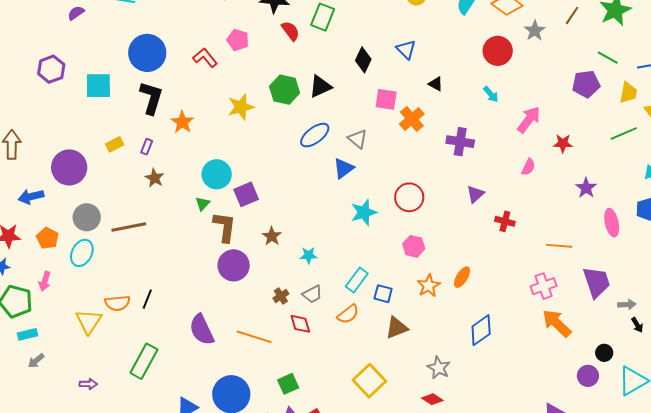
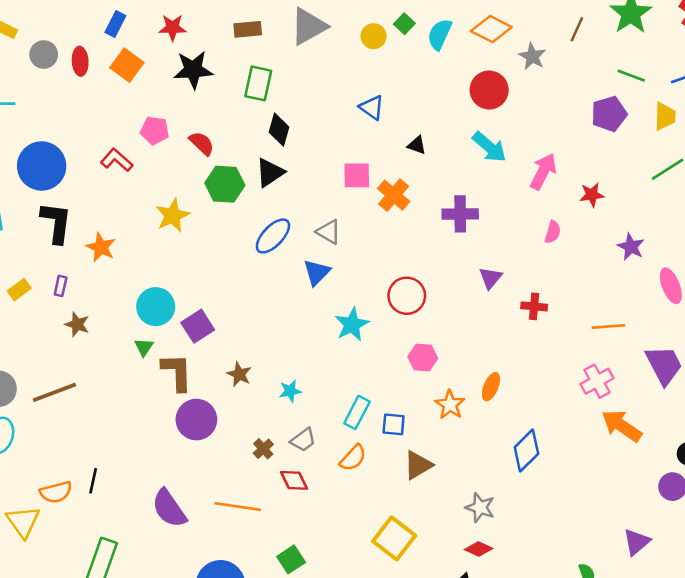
red semicircle: (290, 31) -> (202, 143), moved
black diamond: (363, 60) -> (279, 130), moved
cyan arrow: (491, 94) -> (489, 147), size x1.6

